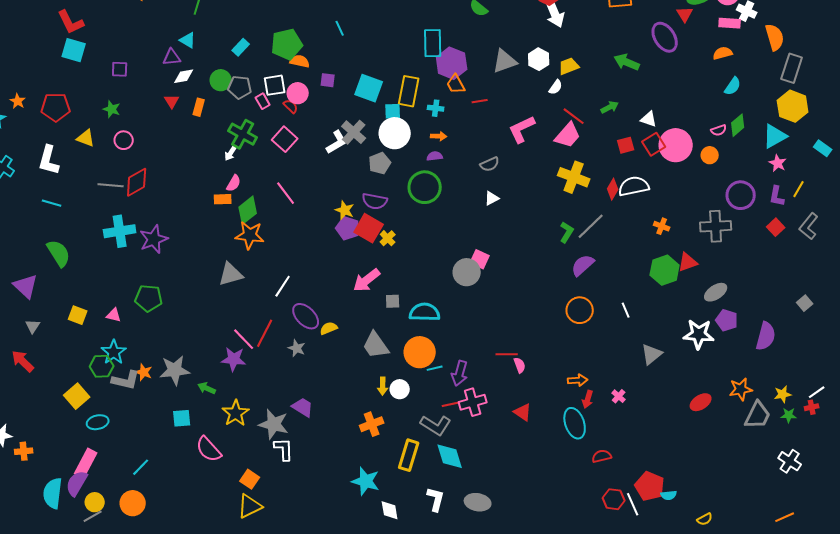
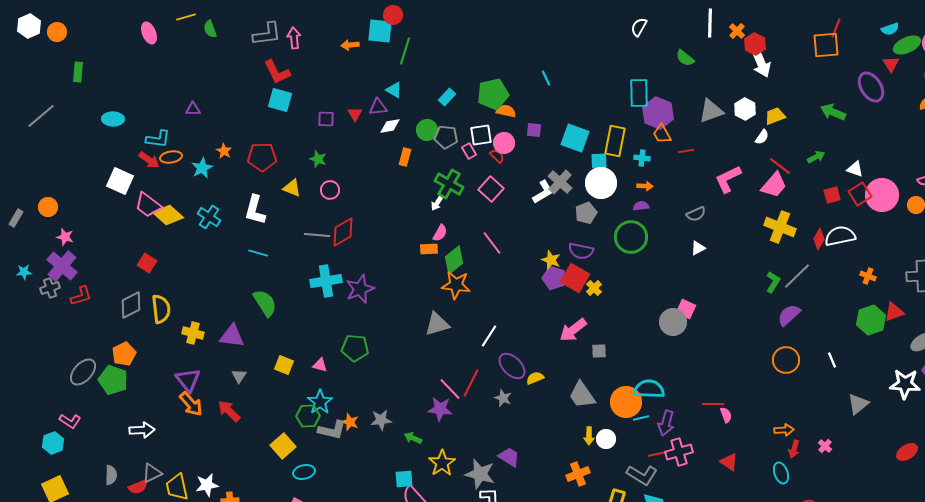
red triangle: (172, 101) -> (355, 114), moved
purple triangle: (26, 286) -> (232, 336), turned -36
cyan semicircle: (425, 312) -> (649, 389), moved
gray star: (175, 370) -> (381, 420), size x0.7
cyan square: (182, 418) -> (404, 479), moved
cyan ellipse: (575, 423) -> (781, 473), size x0.7

